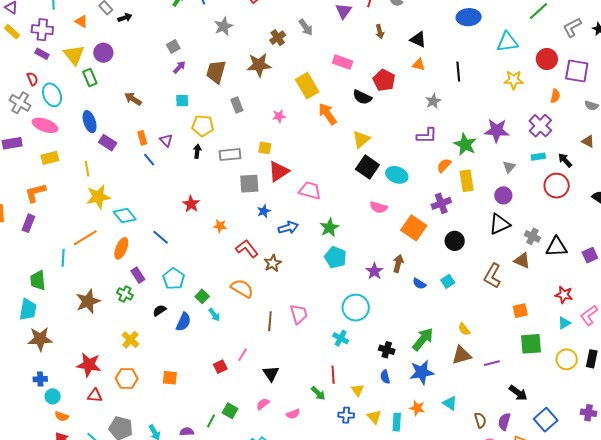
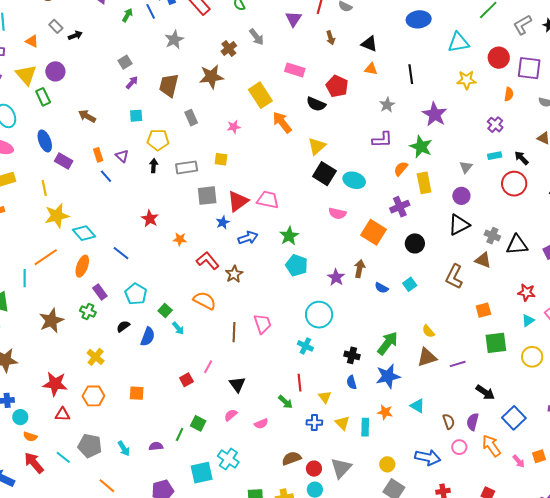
purple cross: (540, 126) -> (495, 125), size x0.7
purple star: (497, 130) -> (435, 114), moved, turned 30
red triangle: (279, 171) -> (238, 201), moved

